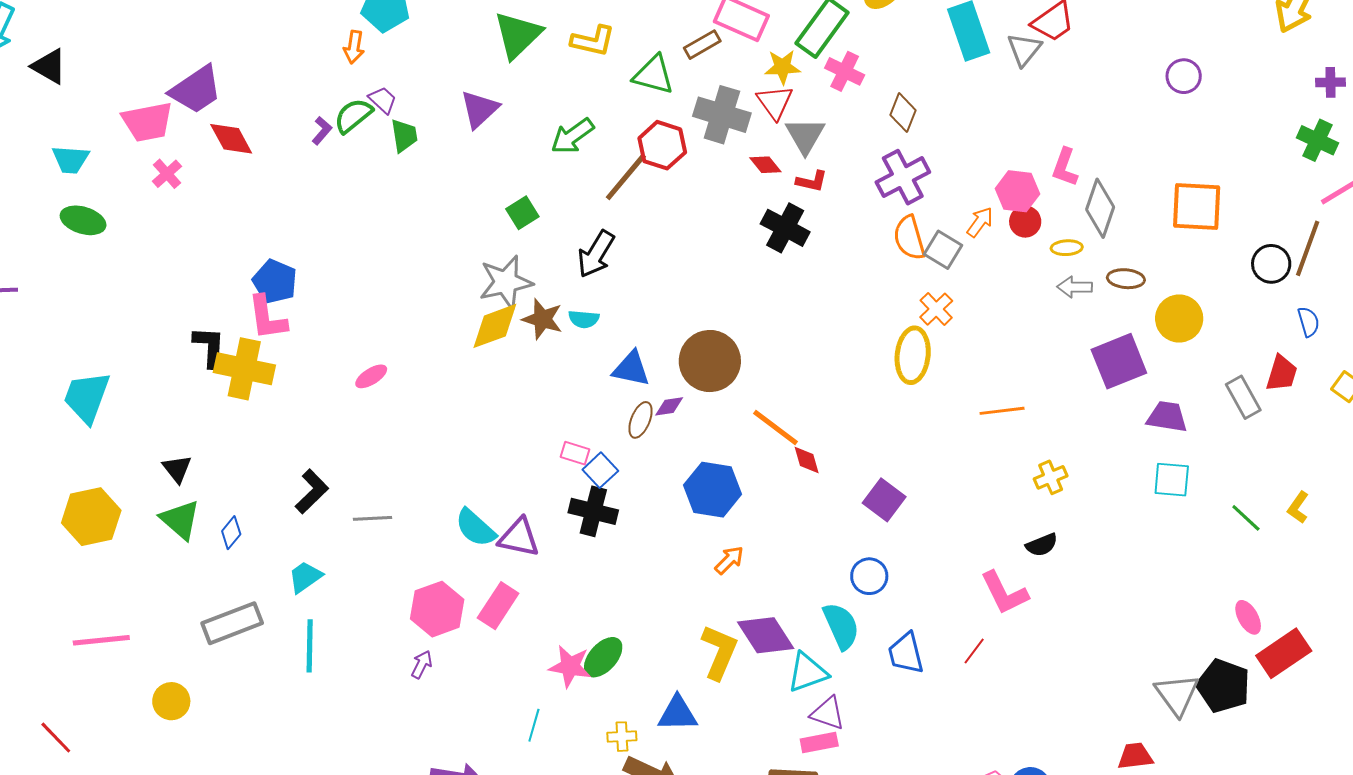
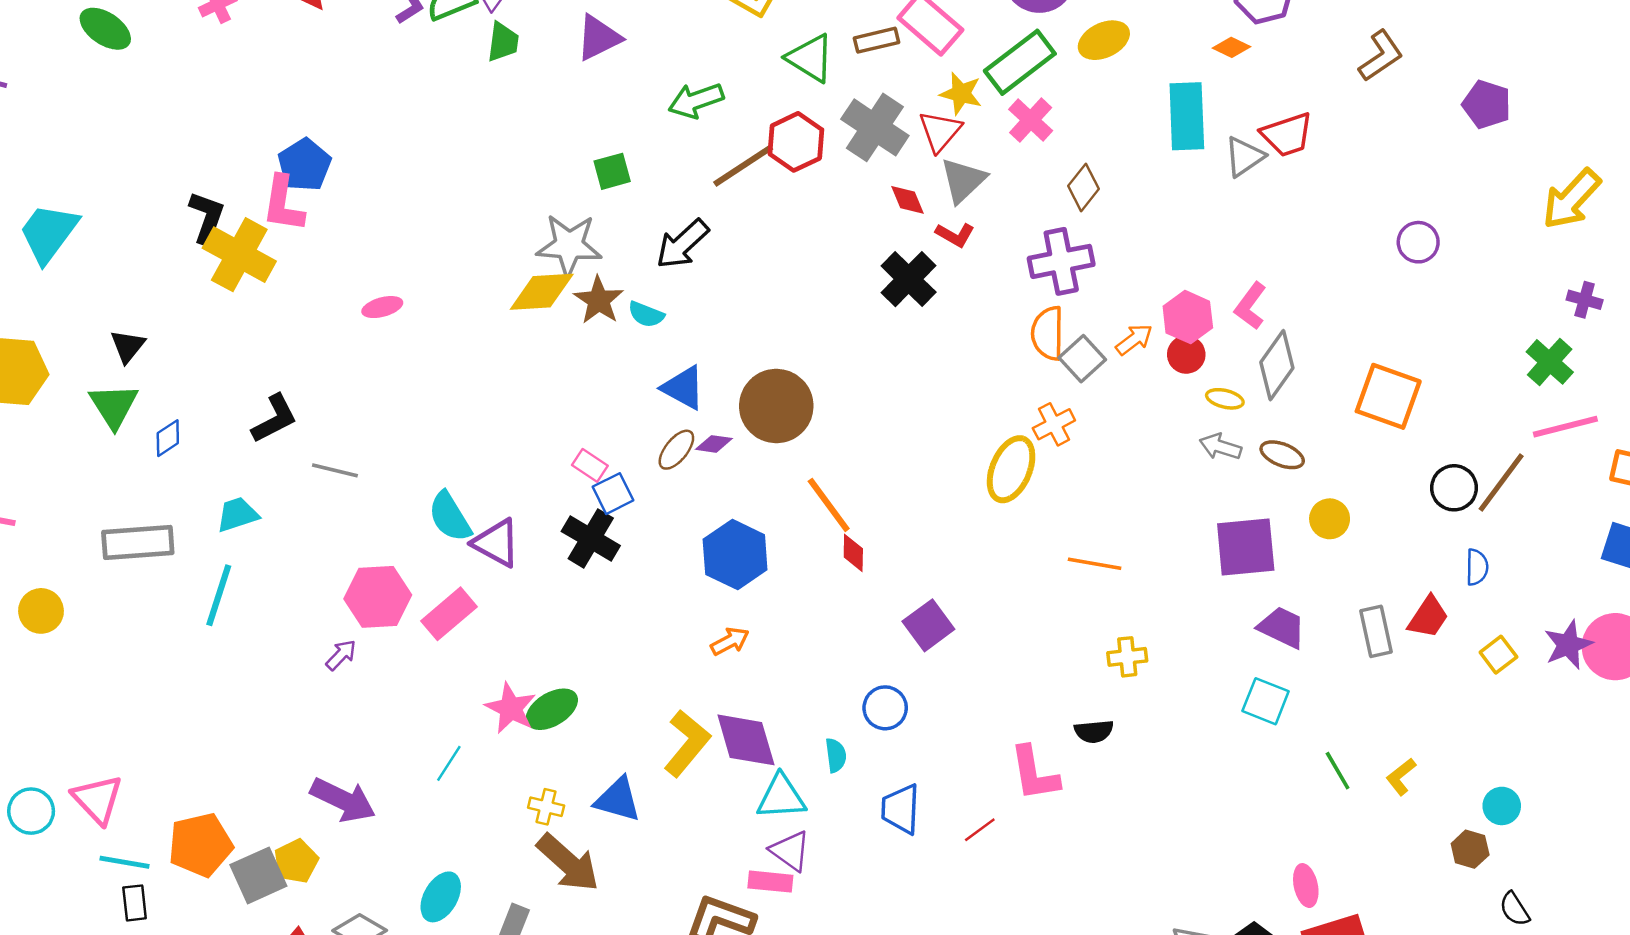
yellow circle: (1179, 318) -> (1330, 519), size x0.7
cyan semicircle: (841, 626) -> (836, 755), size x0.6

